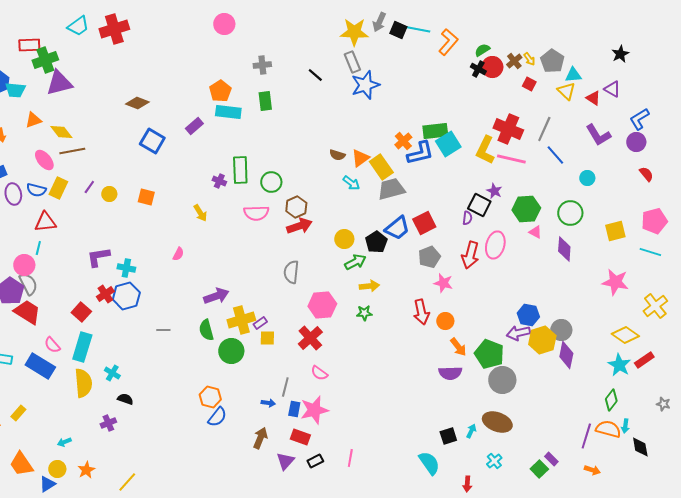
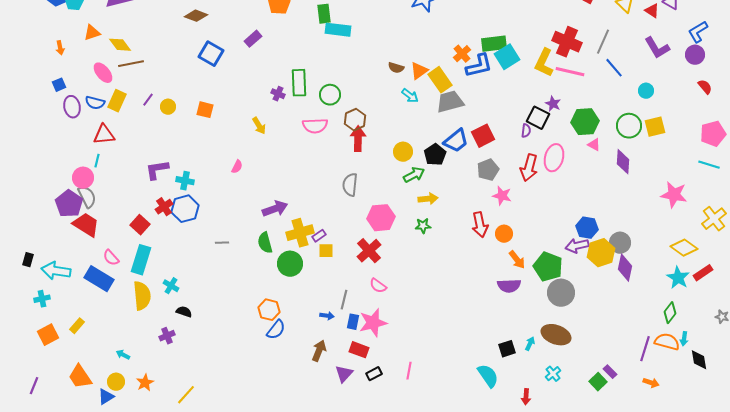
cyan rectangle: (228, 112) -> (338, 30), moved
red arrow: (299, 226) -> (358, 139), turned -70
yellow square: (615, 231) -> (655, 127), moved
cyan arrow: (64, 442) -> (123, 355), turned 48

